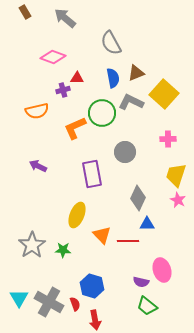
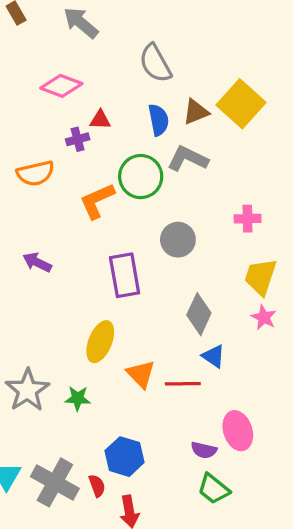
yellow square: (164, 94) -> (241, 104), moved
blue triangle: (147, 224) -> (214, 356), turned 35

